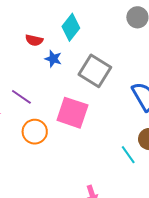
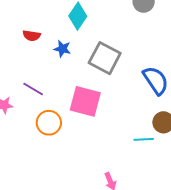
red semicircle: (34, 40) -> (32, 36), moved
cyan line: (128, 155) -> (144, 139), turned -54

